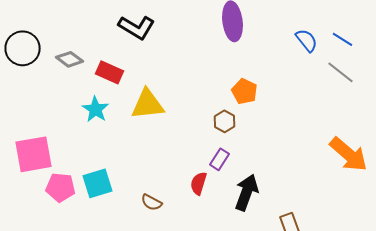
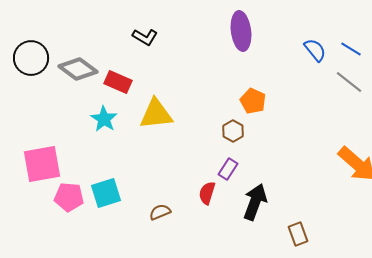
black L-shape: (136, 27) -> (145, 37), size x0.7
gray diamond: (70, 59) -> (78, 69), size x1.4
brown semicircle: (152, 202) -> (160, 212), turned 130

